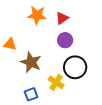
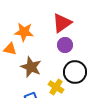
orange star: (37, 15) -> (24, 32), moved
red triangle: (62, 18) -> (62, 23), size x1.5

